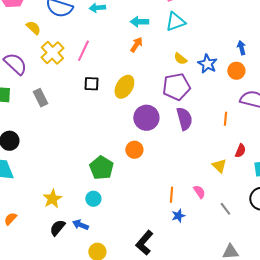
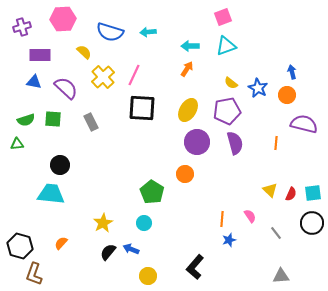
black square: (91, 84) -> (142, 108), size x1.8
yellow ellipse: (124, 87) -> (188, 110), moved
red semicircle: (240, 151) -> (291, 194), moved

